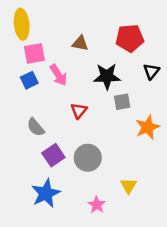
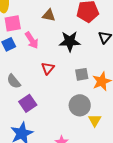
gray square: (122, 102) -> (82, 74), moved
gray circle: (88, 158) -> (80, 105), moved
yellow triangle: (128, 186) -> (95, 120), moved

